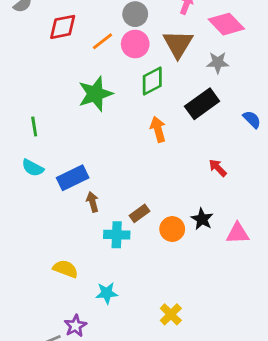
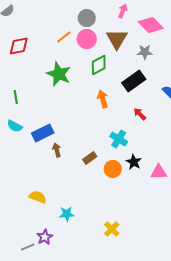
red diamond: (63, 27) -> (19, 46), moved
green star: (95, 94) -> (59, 74), turned -30
red arrow: (218, 168) -> (140, 114), moved
cyan cross: (117, 235) -> (119, 139), moved, turned 30

